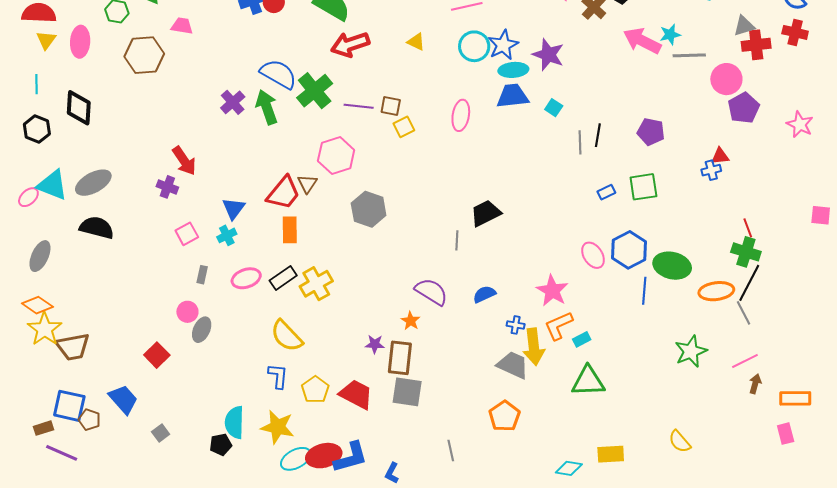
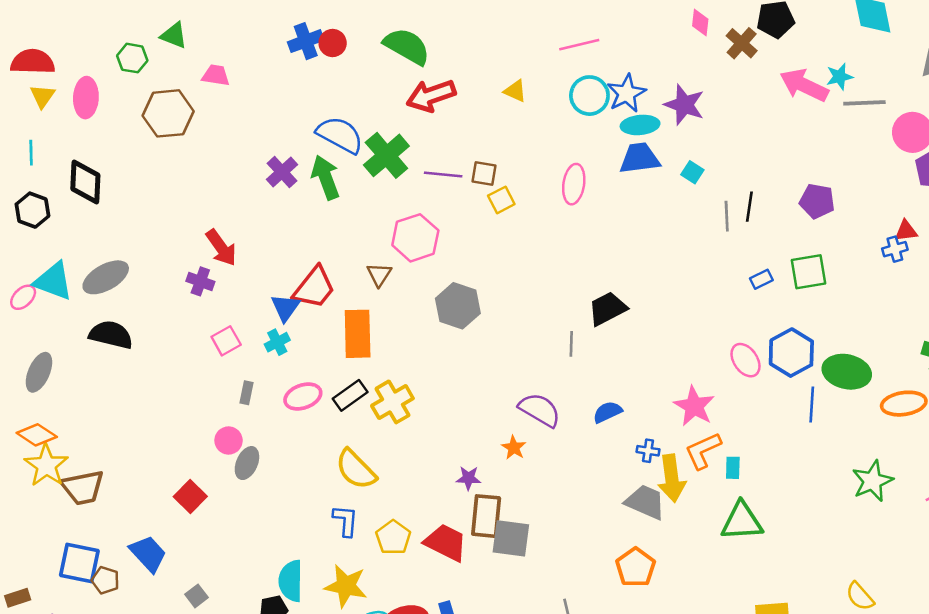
red trapezoid: (283, 193) -> (314, 288), moved
orange rectangle: (290, 230) -> (358, 334), size x1.4
cyan rectangle: (582, 339) -> (733, 468), turned -60
brown rectangle: (400, 358) -> (486, 516), moved
brown rectangle: (43, 428) -> (18, 598), moved

